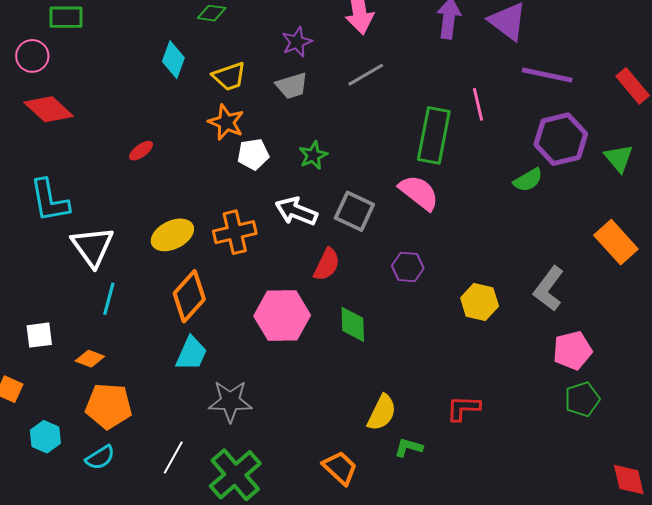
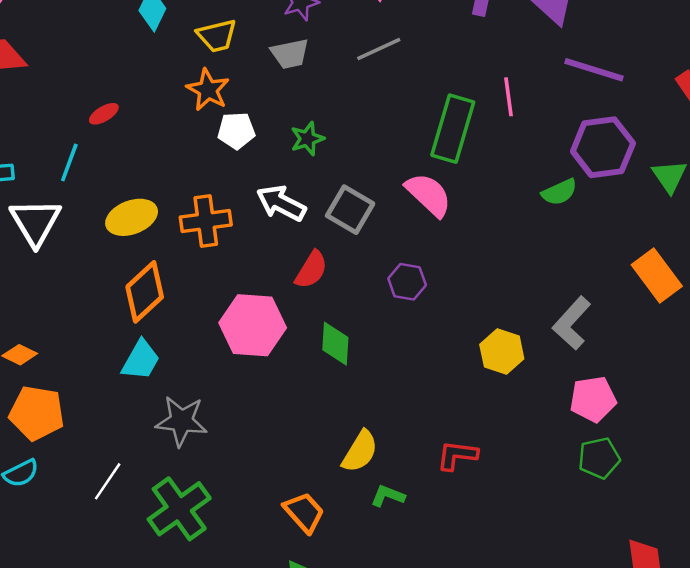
cyan line: (109, 299) -> (69, 162), moved
yellow hexagon: (480, 302) -> (502, 352), moved

